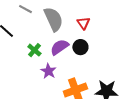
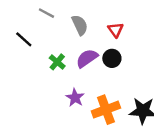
gray semicircle: (53, 19) -> (80, 25), size x0.7
purple star: (48, 71) -> (75, 98), moved

